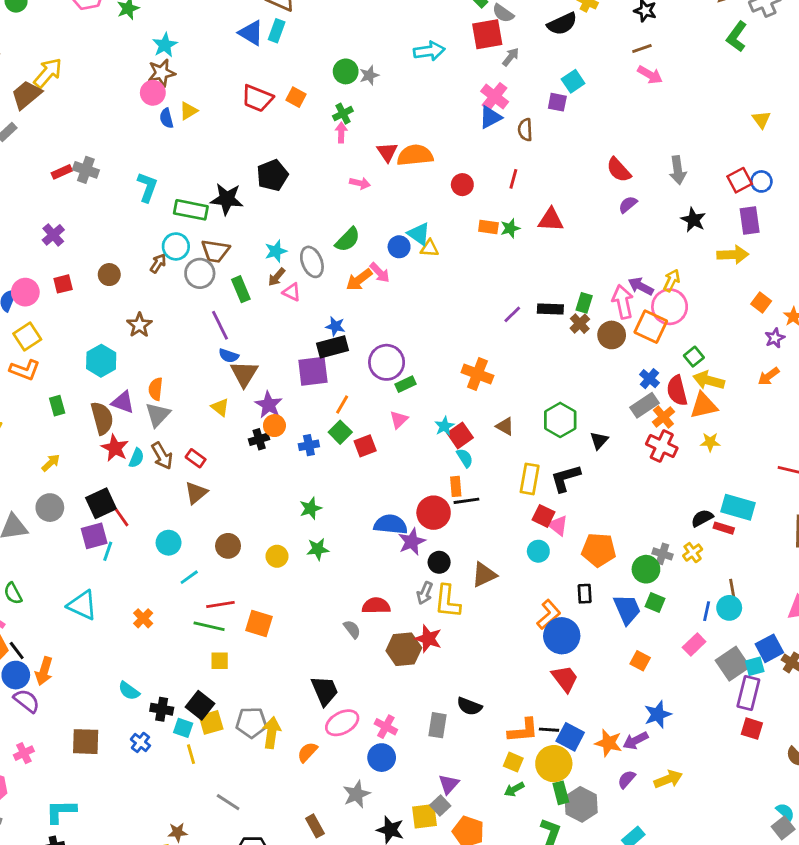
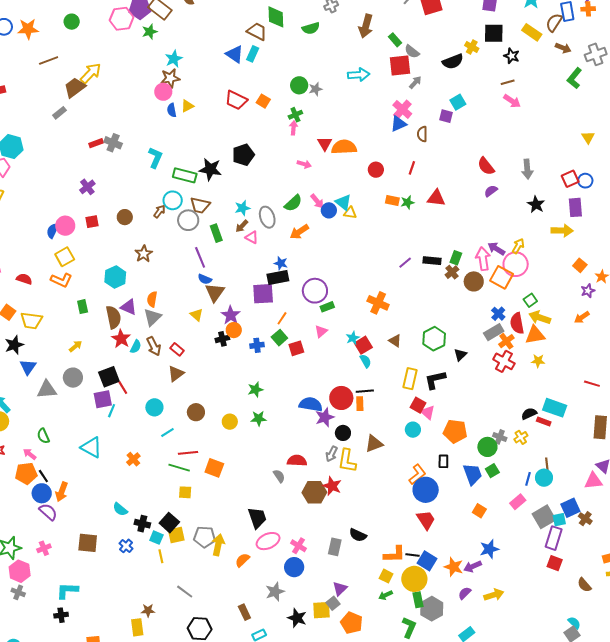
pink arrow: (380, 273) -> (317, 201), moved
orange rectangle: (456, 486) -> (360, 404), moved
green square: (655, 602) -> (492, 471), turned 32

